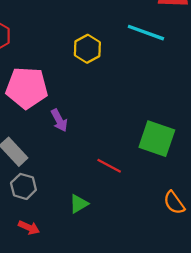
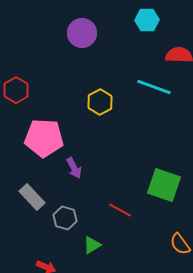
gray hexagon: (23, 186) -> (65, 218), moved

